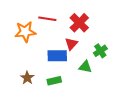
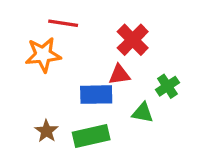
red line: (47, 19) -> (63, 23), moved
red triangle: (71, 44) -> (119, 75), turned 40
green rectangle: (54, 81) -> (91, 136), size x1.5

